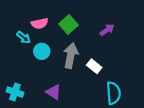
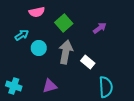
pink semicircle: (40, 23) -> (37, 12), moved
cyan arrow: (24, 37) -> (22, 35), turned -72
purple triangle: (54, 92) -> (50, 86), turned -49

